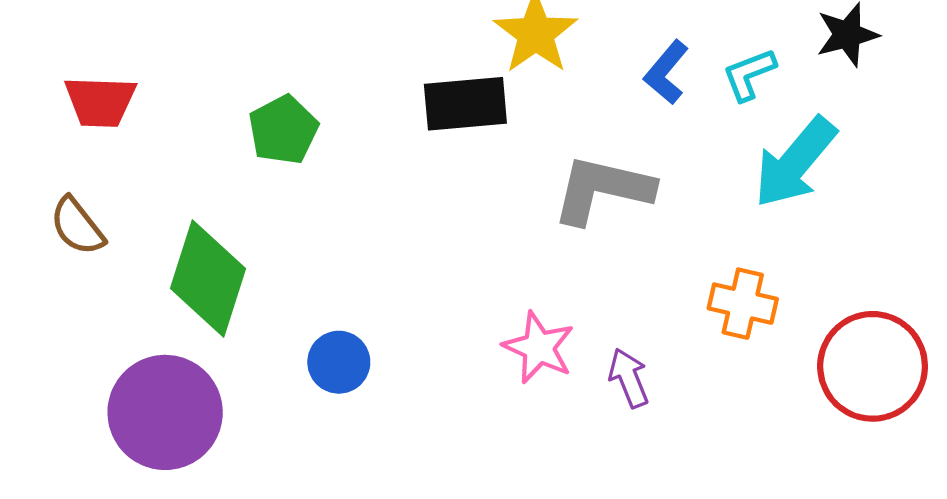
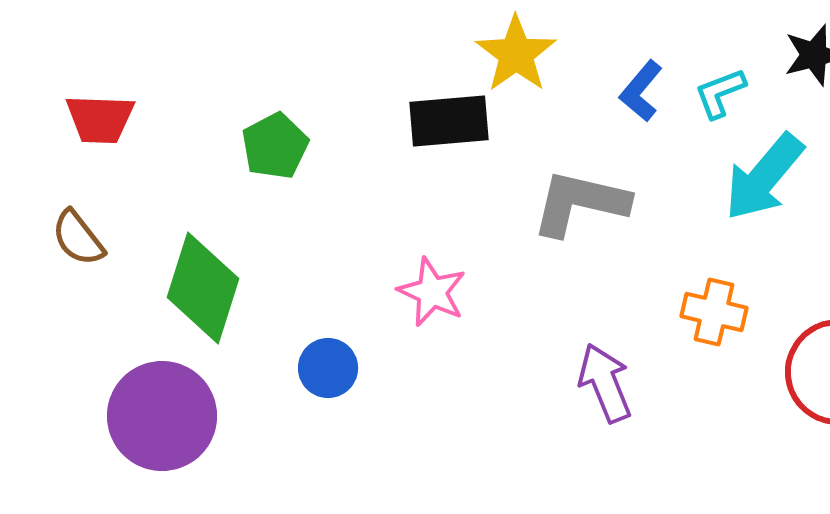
pink star: (539, 348) -> (432, 292), moved
purple arrow: (629, 378) -> (605, 383), size x1.4

